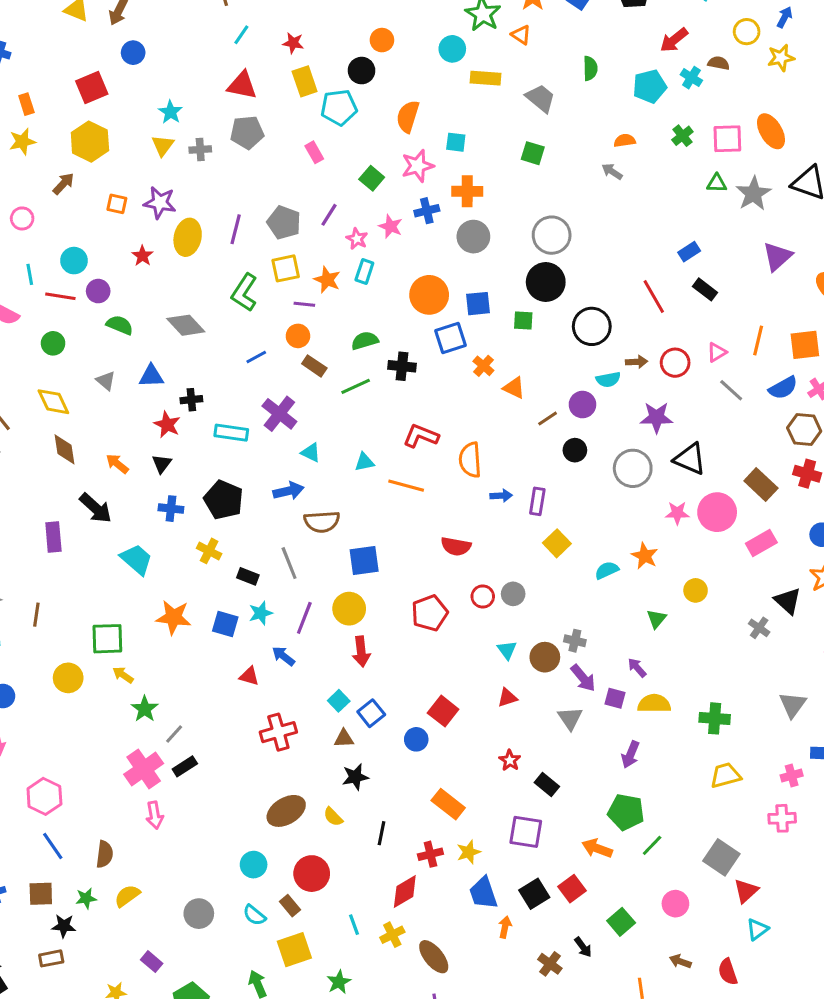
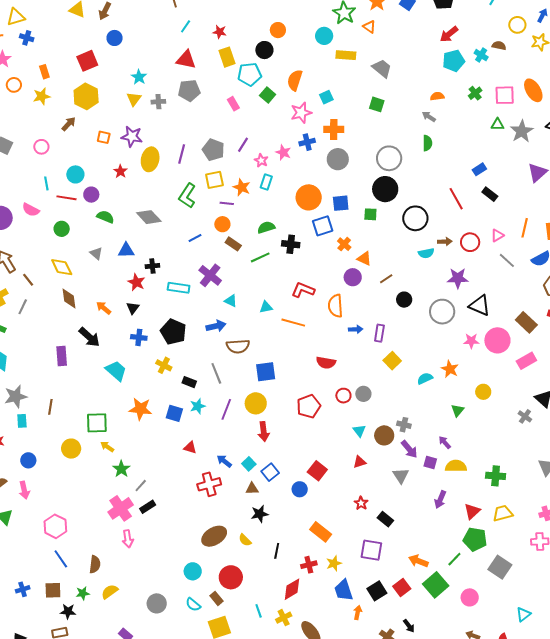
red arrow: (674, 40) -> (449, 34), moved
green semicircle: (590, 68) -> (427, 143), moved
cyan square: (456, 142) -> (326, 97), turned -32
green square: (372, 178) -> (268, 95), moved
purple circle: (582, 405) -> (353, 277), moved
blue arrow: (283, 656) -> (224, 461), moved
green pentagon: (626, 812) -> (475, 539), moved
red triangle: (746, 891) -> (472, 511), moved
green square: (621, 922) -> (436, 585), moved, size x1.4

